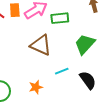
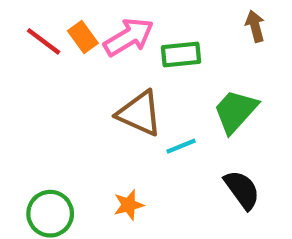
orange rectangle: (15, 10) -> (83, 37), turned -32
cyan line: (62, 71) -> (181, 146), moved

